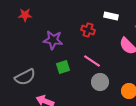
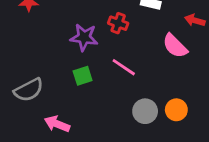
purple star: (53, 40) -> (84, 37), moved
gray circle: (100, 82) -> (145, 111), moved

